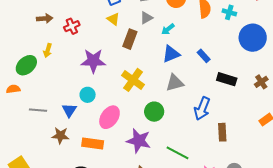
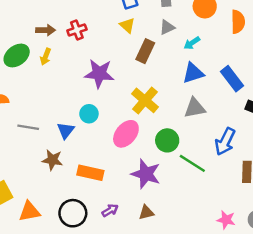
brown arrow: (45, 19) -> (46, 30), moved
blue rectangle: (204, 56) -> (232, 79), size x1.5
green ellipse: (26, 65) -> (17, 55), moved
pink ellipse: (109, 117) -> (126, 134), moved
green line: (178, 153) -> (192, 163), moved

